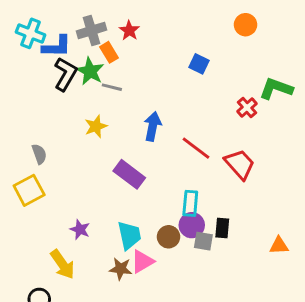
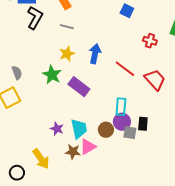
green star: (90, 71) -> (52, 75), moved
red cross: (247, 107) -> (150, 41), moved, turned -32
yellow star: (96, 126) -> (67, 54), moved
purple star: (80, 230) -> (57, 129), moved
yellow arrow: (62, 264) -> (41, 159), moved

